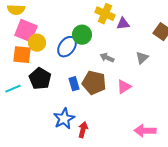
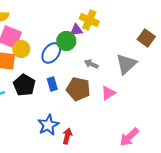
purple triangle: (123, 24) -> (76, 30), moved
gray triangle: (142, 58) -> (126, 64), size x1.6
blue rectangle: (74, 84) -> (52, 84), moved
pink arrow: (145, 131) -> (129, 137), turned -45

